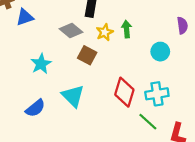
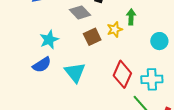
yellow star: (105, 32) -> (115, 29), moved
brown square: (87, 55) -> (92, 37), turned 30
blue semicircle: (35, 108) -> (42, 65), moved

